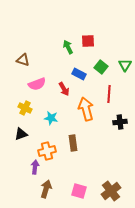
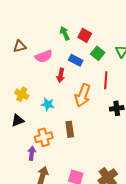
red square: (88, 41) -> (85, 35), moved, turned 32
brown triangle: (23, 60) -> (20, 46), turned -32
pink semicircle: (37, 84) -> (44, 56), moved
red arrow: (64, 89) -> (61, 75), turned 40
orange arrow: (86, 109) -> (83, 95), turned -145

